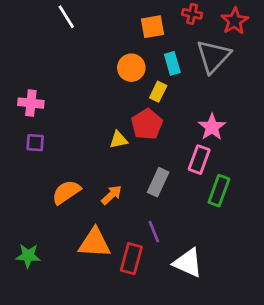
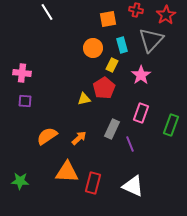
pink star: (212, 127) -> (141, 75), moved
green rectangle: (219, 191) -> (171, 125), moved
purple line: (154, 232) -> (130, 144), moved

